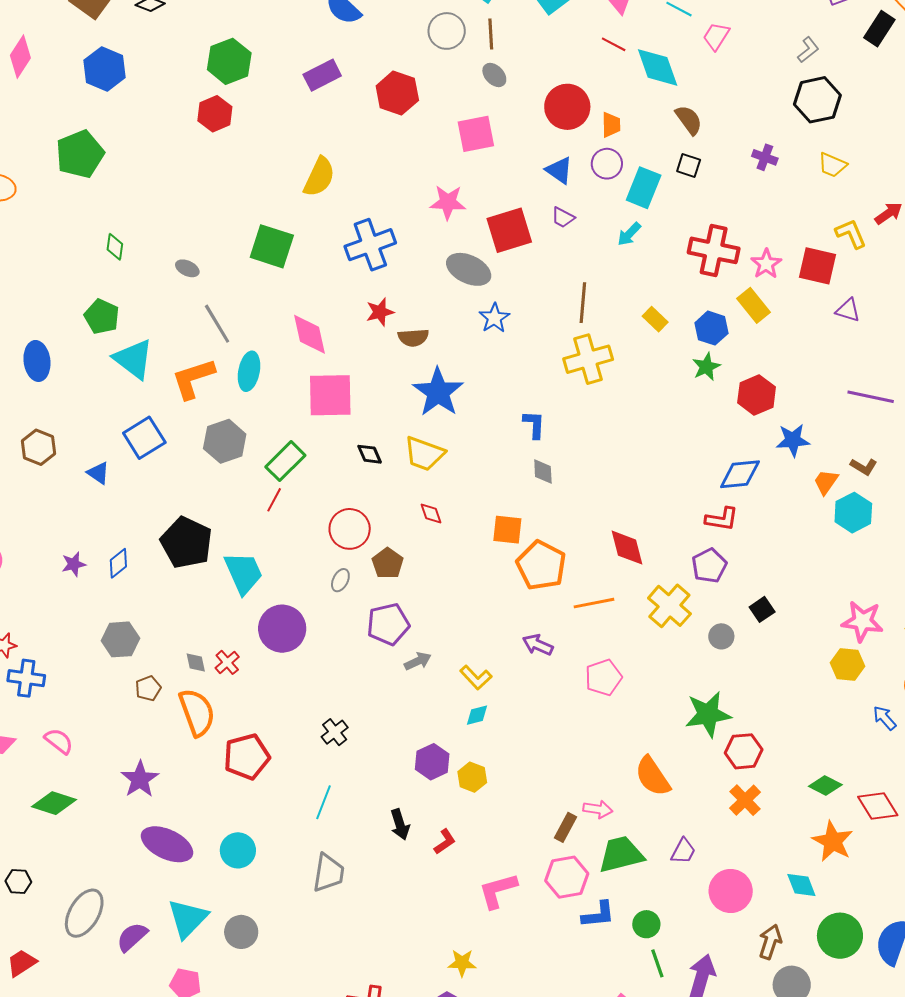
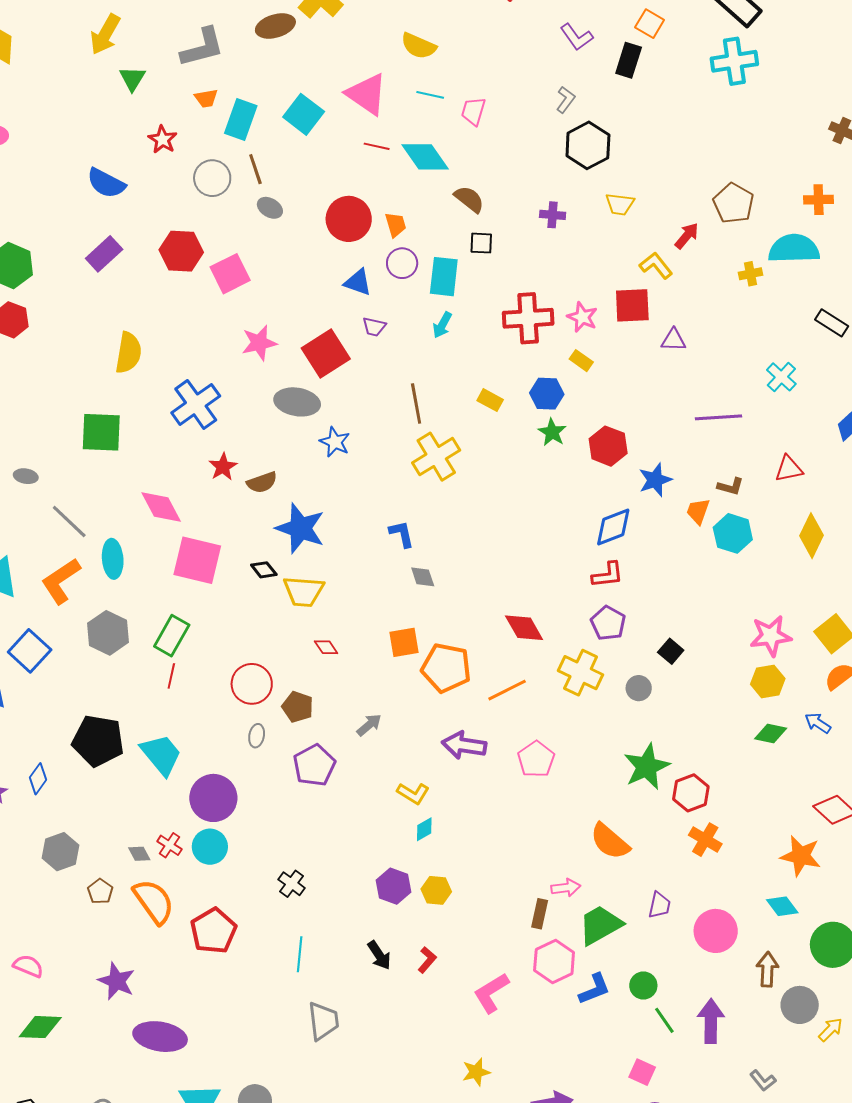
pink square: (476, 134) -> (230, 274), moved
yellow rectangle: (754, 305) -> (581, 361), size x0.7
pink square: (330, 395) -> (197, 560), turned 30
black diamond: (370, 454) -> (264, 570), moved
purple arrow: (538, 645) -> (464, 745), size x1.4
gray arrow: (418, 661) -> (369, 725), moved
green diamond: (825, 786) -> (771, 733), moved
cyan circle: (238, 850) -> (210, 847), moved

